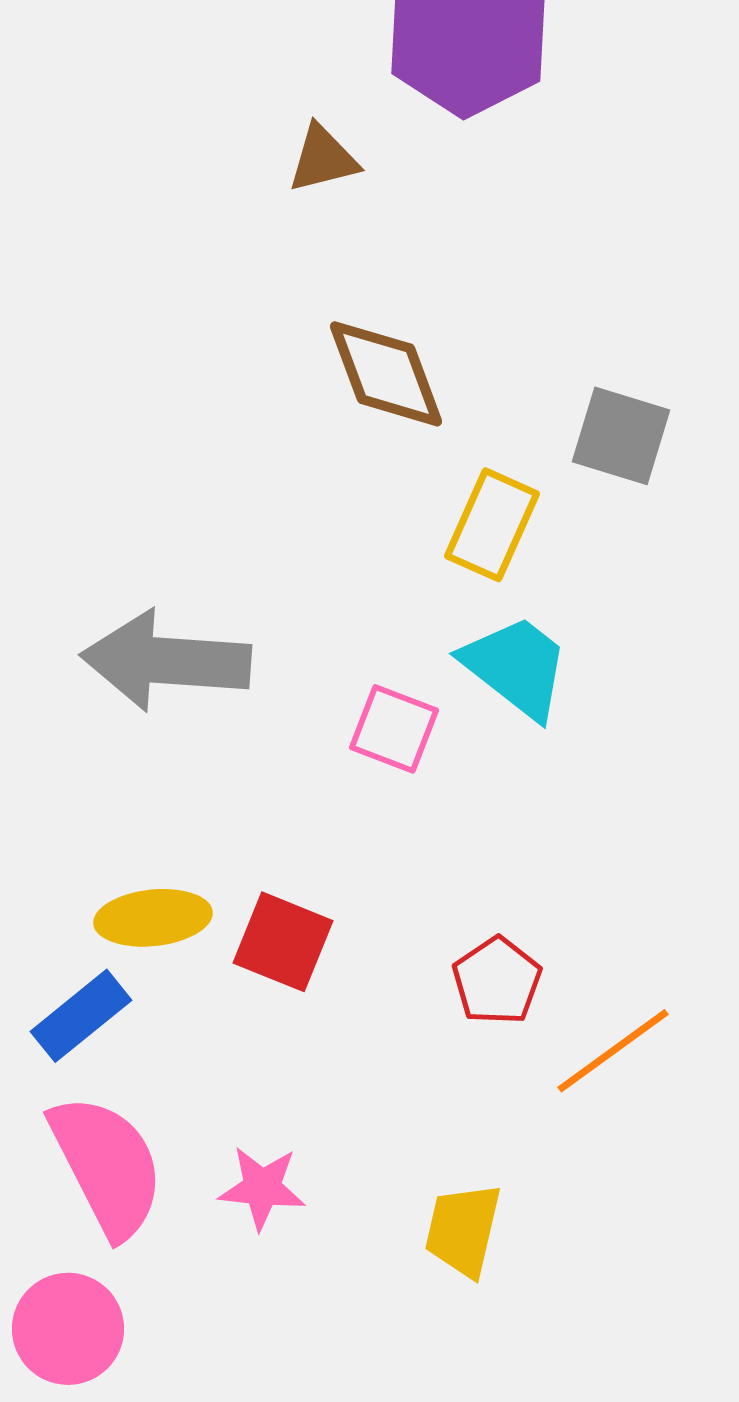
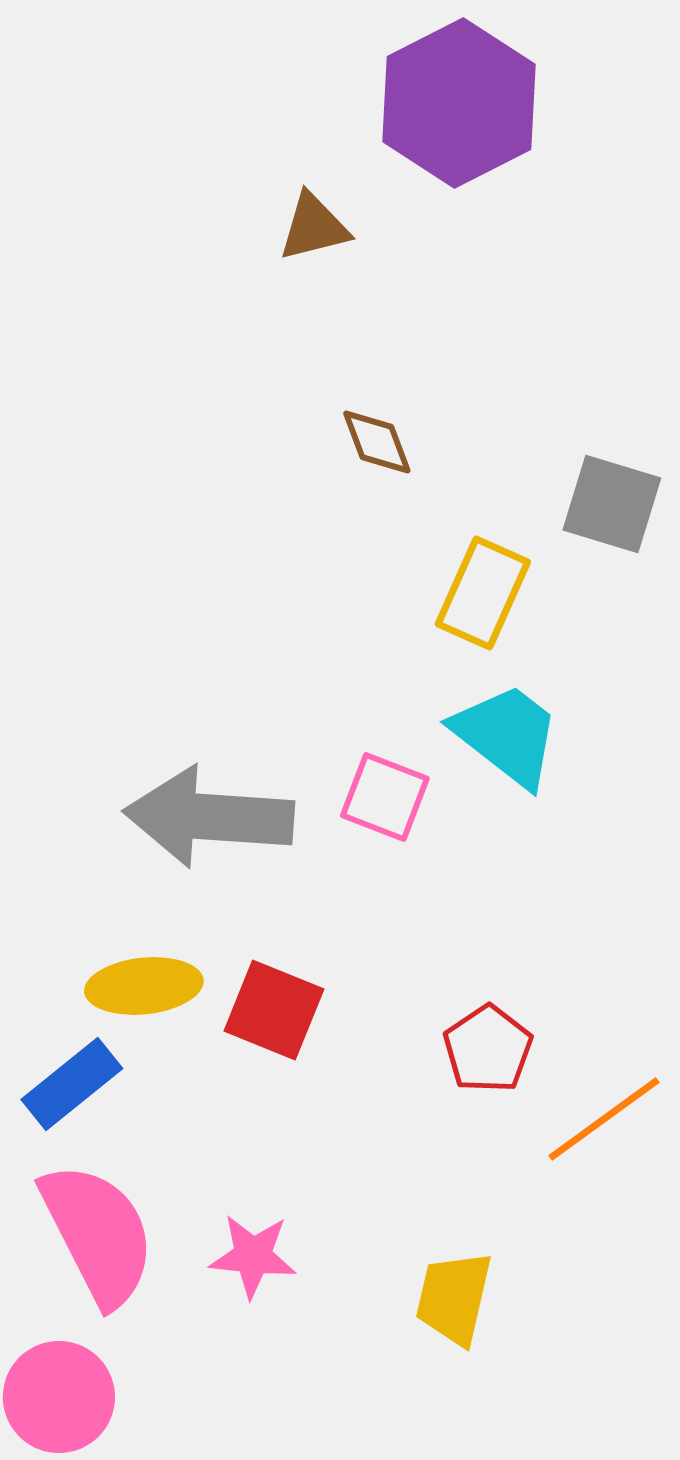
brown diamond: (386, 374) -> (377, 442), size x0.6
gray arrow: (166, 661) -> (209, 817), moved

